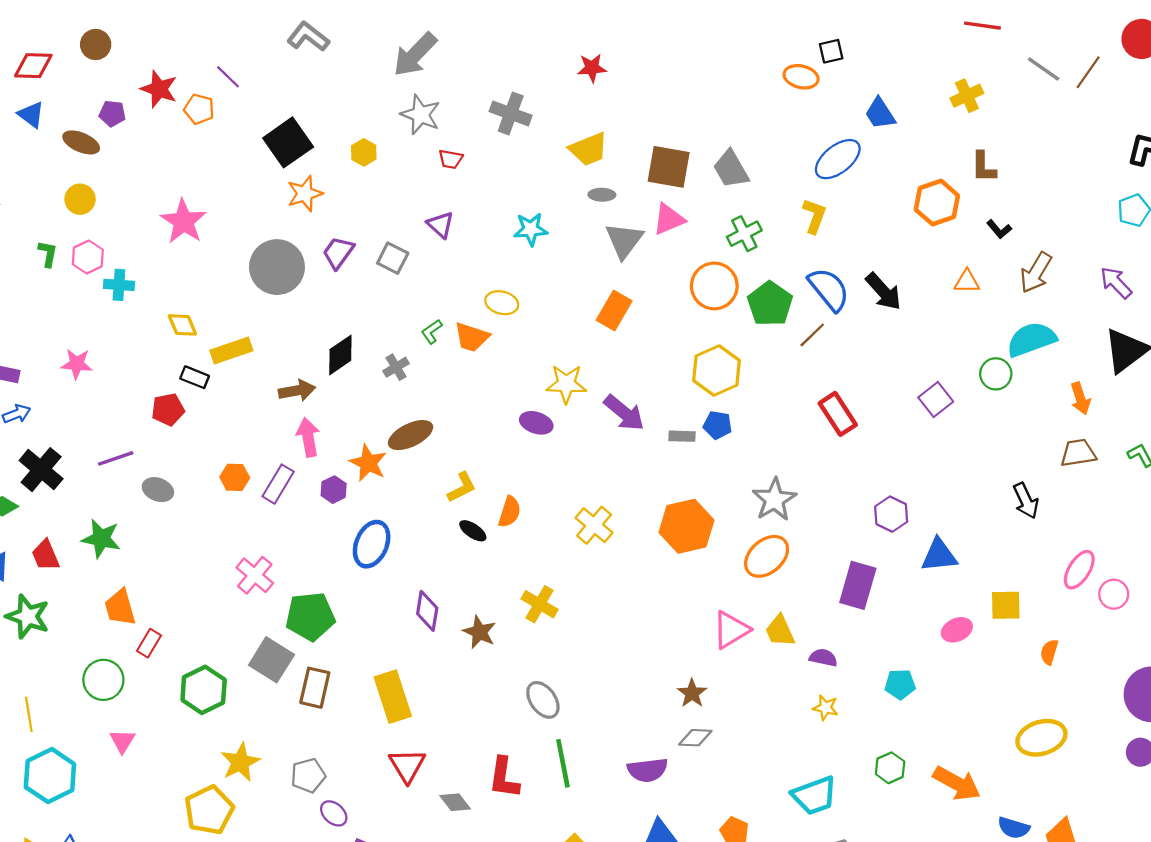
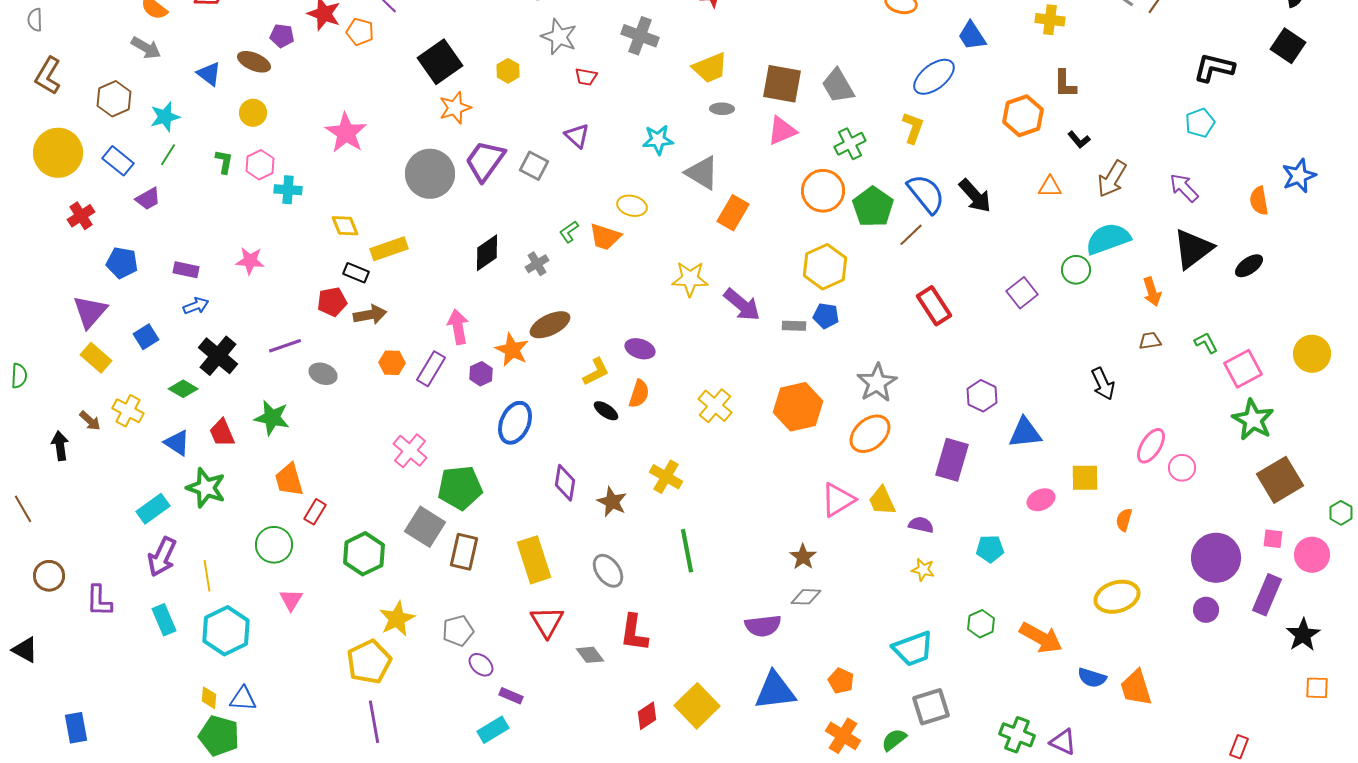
yellow cross: (967, 96) -> (1050, 20), turned 32
blue triangle: (31, 115) -> (209, 74), moved
gray triangle: (624, 240) -> (702, 173), moved, turned -36
purple trapezoid: (338, 253) -> (485, 161), size x1.4
brown arrow: (297, 391) -> (370, 315), moved
purple ellipse: (536, 423) -> (640, 349), moved
brown trapezoid: (1078, 453) -> (1150, 341), size x0.7
gray ellipse: (543, 700) -> (608, 571), moved
green line: (563, 763) -> (687, 551), moved

